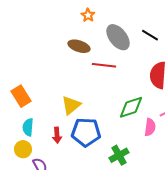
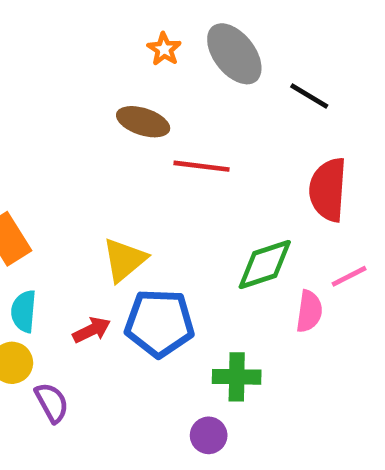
gray ellipse: (118, 37) -> (234, 54), moved
red arrow: (57, 135) -> (92, 330), turned -112
green cross: (119, 155) -> (237, 377), turned 30

